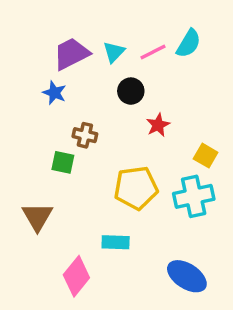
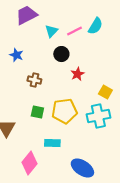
purple trapezoid: (71, 54) -> (26, 15), moved
green square: (63, 162) -> (37, 112), moved
blue ellipse: (187, 276) -> (82, 168), moved

